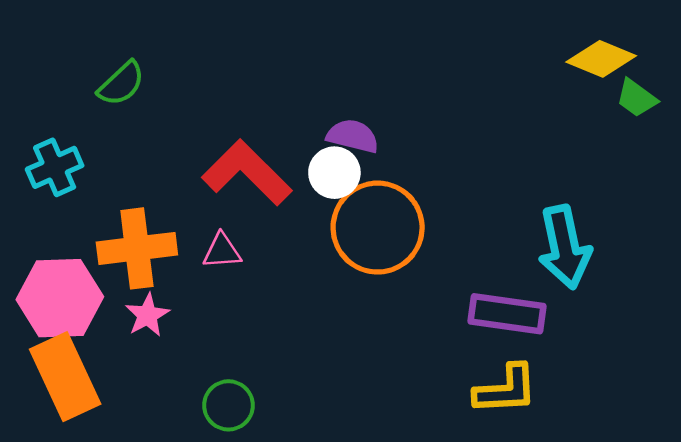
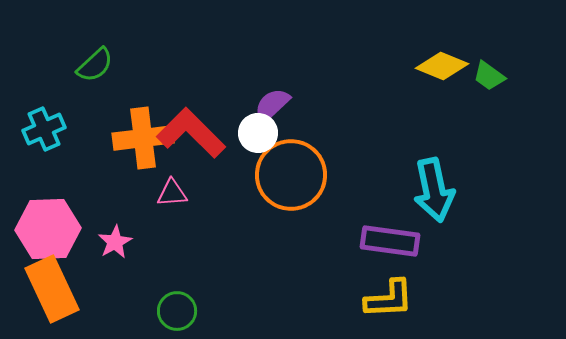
yellow diamond: (601, 59) -> (442, 66), moved
purple semicircle: (353, 136) -> (272, 105), turned -57
orange cross: (137, 248) -> (143, 138), moved

